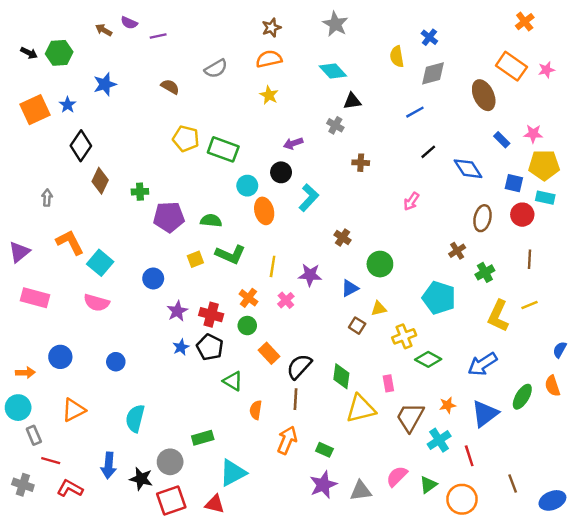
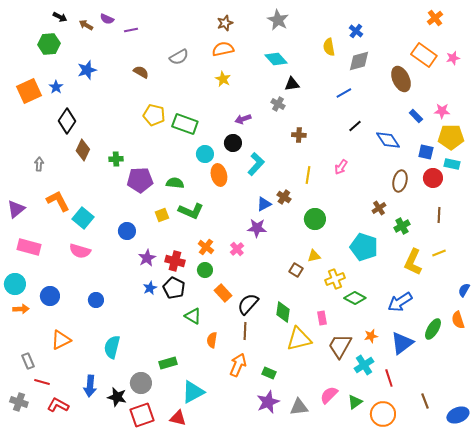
black arrow: (29, 53) -> (60, 17), moved
yellow line: (273, 266) -> (308, 175), moved
blue triangle: (350, 288) -> (264, 204), moved
cyan circle: (18, 408) -> (15, 284), moved

